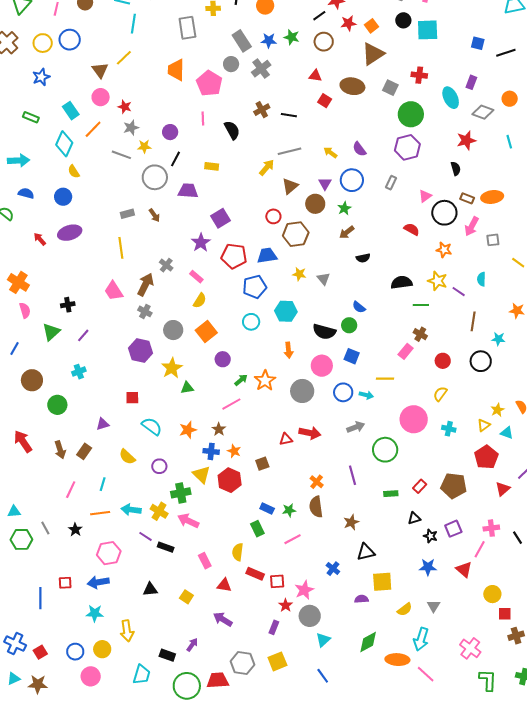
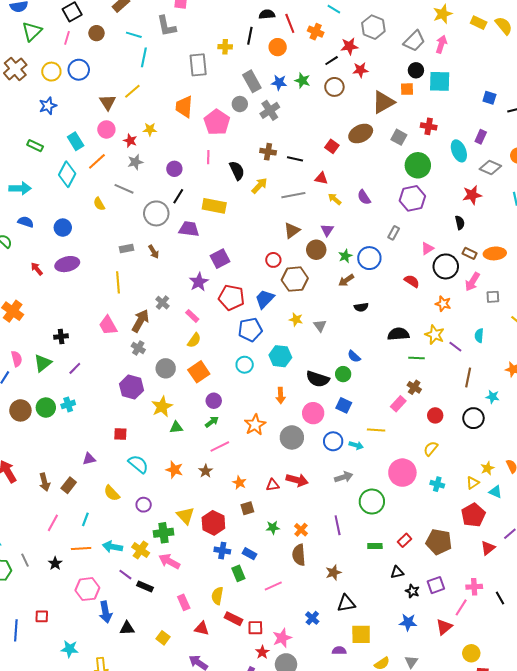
orange square: (371, 26) -> (407, 89), moved, turned 32
red triangle: (315, 76) -> (321, 178), moved
brown ellipse: (352, 86) -> (361, 134), turned -40
brown cross: (262, 110) -> (268, 152), turned 35
yellow star: (144, 146) -> (150, 129), moved
yellow rectangle: (212, 166) -> (214, 206), size x1.6
yellow arrow: (267, 168) -> (259, 186), moved
yellow semicircle: (74, 172) -> (99, 204), moved
blue circle: (352, 180) -> (369, 258), moved
blue trapezoid: (267, 256) -> (265, 299), turned -40
pink semicircle: (25, 310) -> (17, 359), moved
green arrow: (241, 380) -> (212, 422), moved
green circle: (57, 405) -> (46, 408), moved
orange star: (188, 430) -> (174, 470), turned 30
blue cross: (211, 451) -> (222, 551), moved
orange star: (234, 451) -> (239, 483), moved
green star: (289, 510) -> (273, 527), moved
red triangle: (464, 569) -> (444, 627), turned 36
blue arrow: (98, 582) -> (106, 612), moved, turned -95

